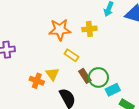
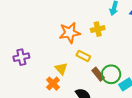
yellow triangle: (52, 74) -> (61, 69), moved
orange cross: (37, 81) -> (53, 84), turned 32

